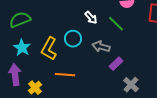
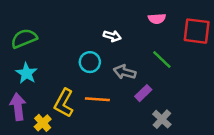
white arrow: (91, 18) -> (112, 36), turned -32
green line: (116, 24) -> (162, 60), moved
yellow L-shape: (49, 49) -> (64, 103), moved
orange line: (65, 75) -> (97, 99), moved

